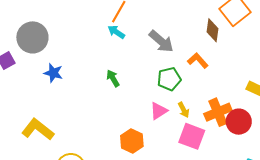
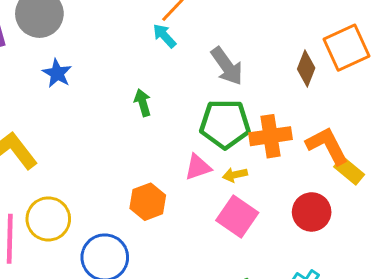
orange L-shape: (198, 61) -> (327, 146), moved, size x1.4
green pentagon: (169, 79) -> (225, 124), size x1.4
yellow arrow: (184, 110) -> (235, 175), turned 91
orange cross: (218, 112) -> (271, 136), moved

